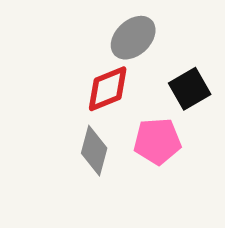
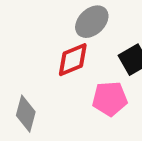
gray diamond: (94, 151) -> (26, 114), moved

